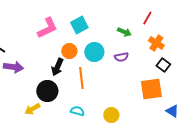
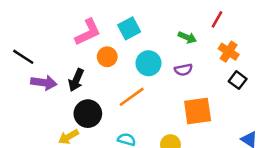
orange circle: (69, 51) -> (107, 57), moved
black arrow: (57, 67) -> (76, 80), moved
orange line: (81, 78) -> (132, 97), turned 60
orange square: (151, 89) -> (198, 111), moved

